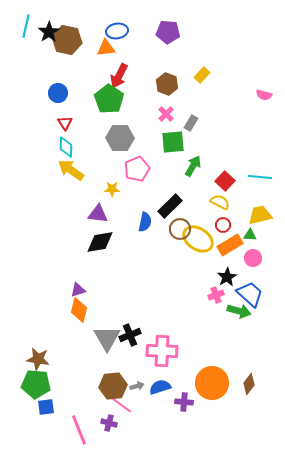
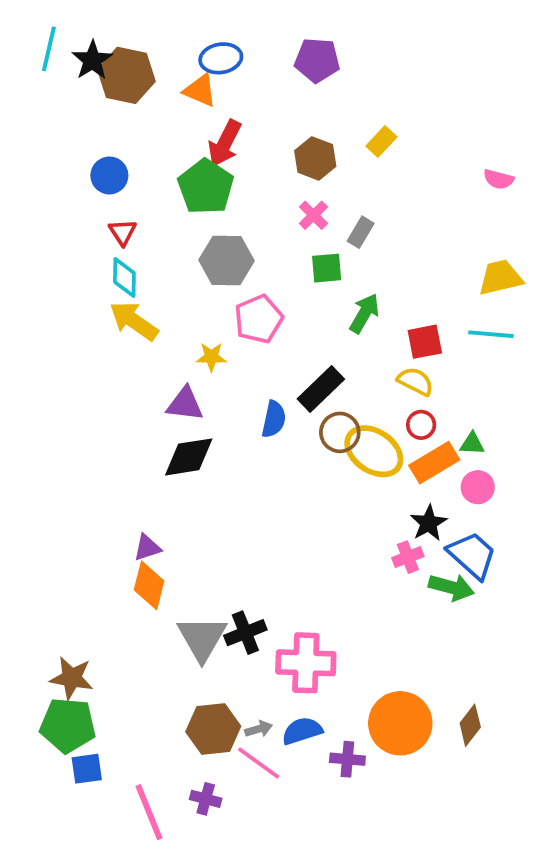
orange triangle: (106, 48) -> (200, 90), turned 30
green square: (173, 142) -> (327, 268), size x0.7
red square: (225, 181) -> (425, 342), turned 36
yellow trapezoid: (260, 215) -> (500, 277), moved
pink line: (120, 404) -> (259, 763), moved

